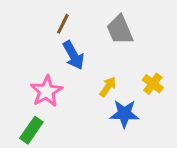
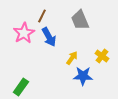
pink star: (46, 91) -> (24, 33), moved

